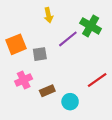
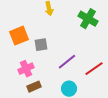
purple line: (68, 39) -> (67, 62), moved
brown rectangle: (47, 91) -> (34, 87), moved

